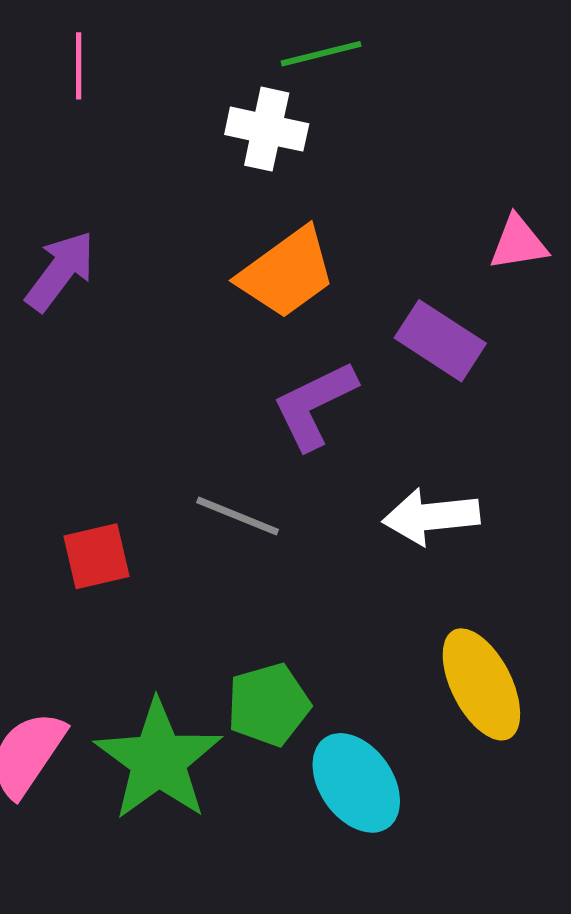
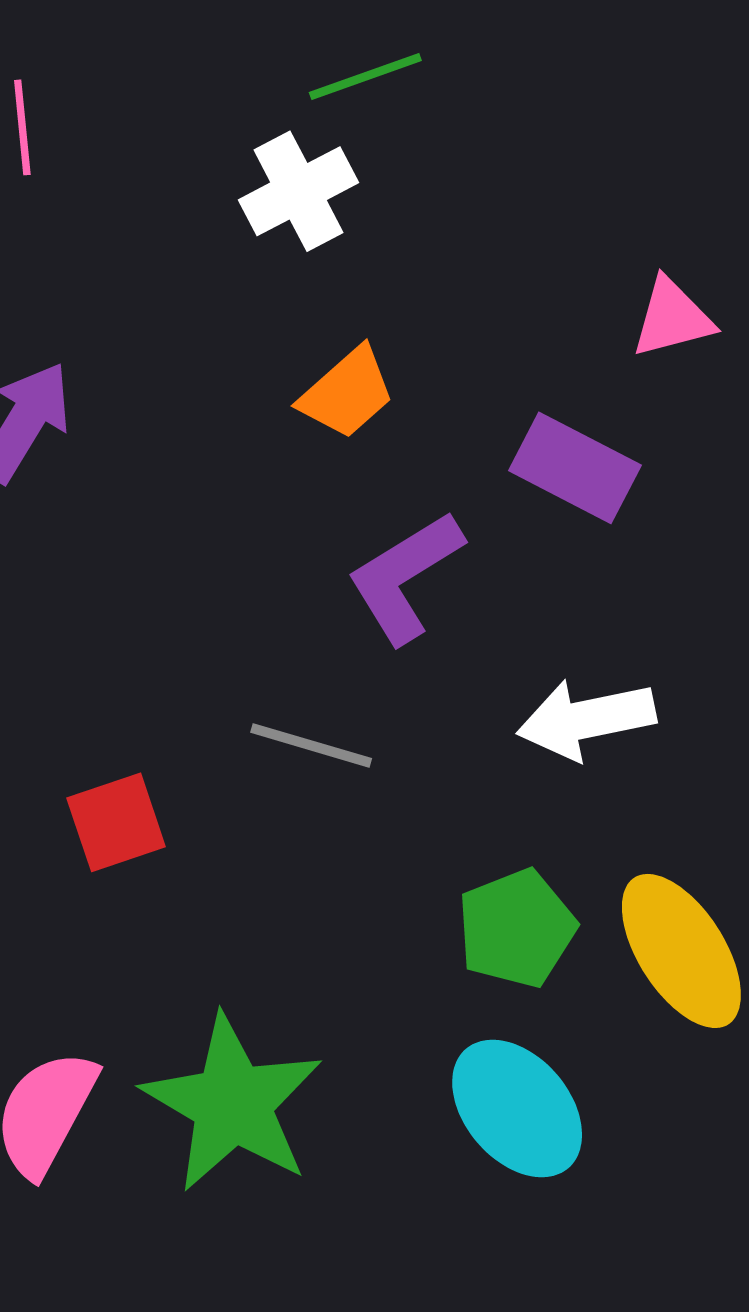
white cross: (267, 129) -> (299, 191), turned -34
orange trapezoid: (287, 273) -> (347, 393), size x0.7
green pentagon: (269, 705) -> (516, 928), moved

